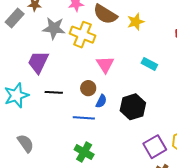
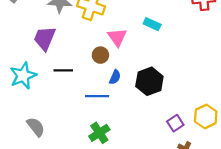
cyan rectangle: (149, 64) -> (152, 24), moved
brown circle: (88, 88) -> (100, 55), moved
purple square: (155, 147) -> (175, 123), size x0.7
green cross: (84, 152) -> (99, 133), turned 30

